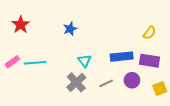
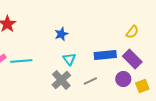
blue star: (70, 29) -> (61, 34), moved
purple rectangle: (149, 61) -> (132, 59), turned 36
purple circle: (132, 80) -> (123, 79), moved

